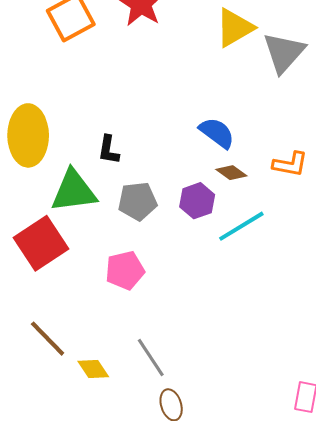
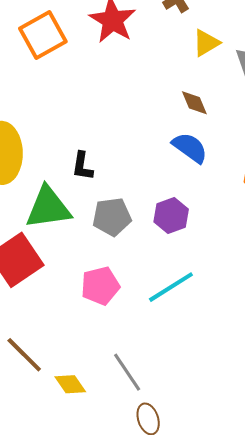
yellow triangle: (235, 28) -> (206, 43), size x0.7
brown diamond: (231, 173) -> (194, 103), moved, turned 32
cyan line: (241, 226) -> (171, 287), moved

